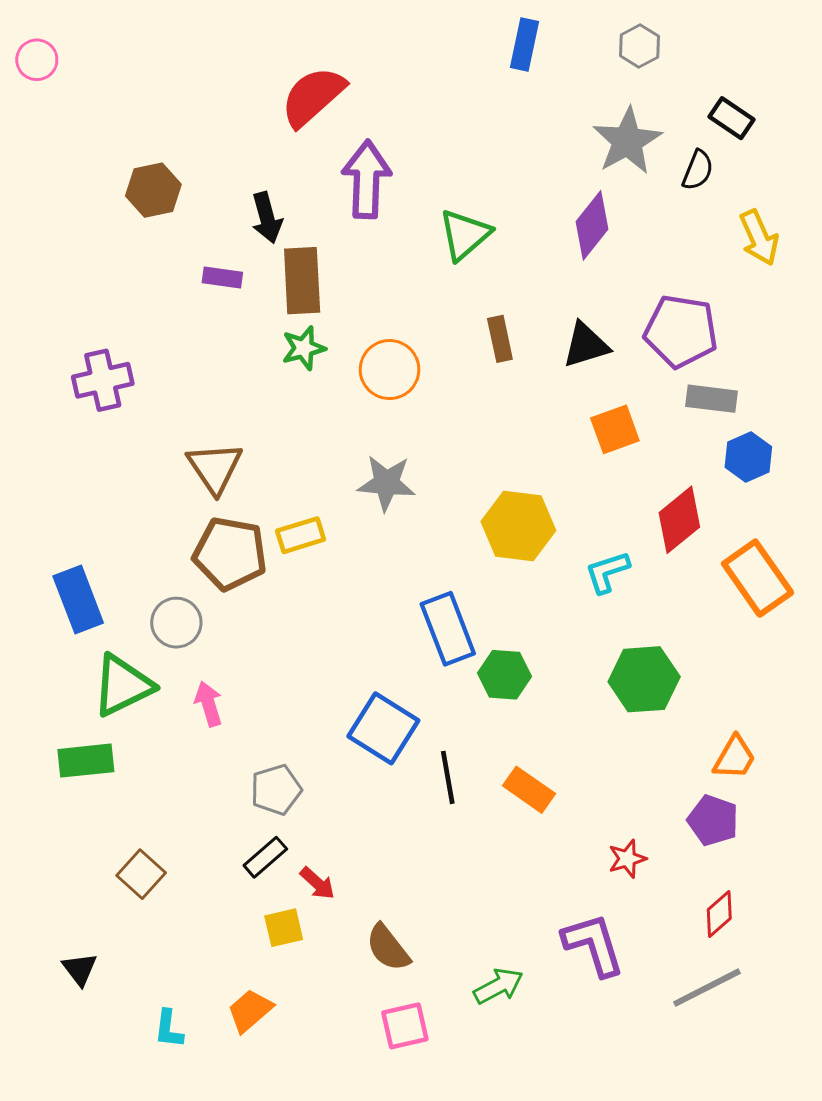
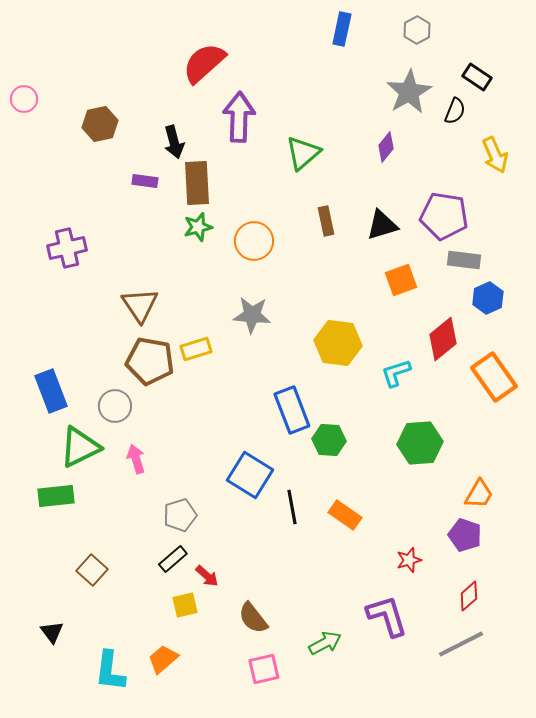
pink circle: (37, 60) -> (24, 99), moved
purple diamond: (592, 225) -> (386, 147), size x0.7
cyan L-shape: (169, 1029) -> (110, 671), size x1.6

